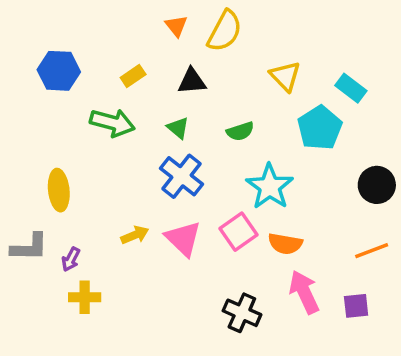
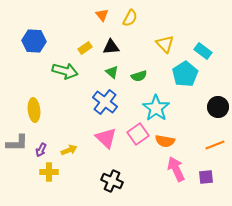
yellow semicircle: (225, 31) -> (130, 18), size x0.7
yellow rectangle: (133, 76) -> (85, 48), moved
green triangle: (178, 128) -> (112, 72), moved
yellow arrow: (135, 235) -> (69, 150), moved
black cross: (242, 313) -> (112, 181), moved

